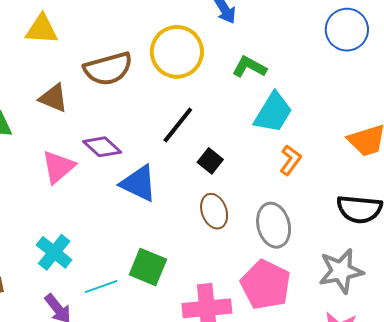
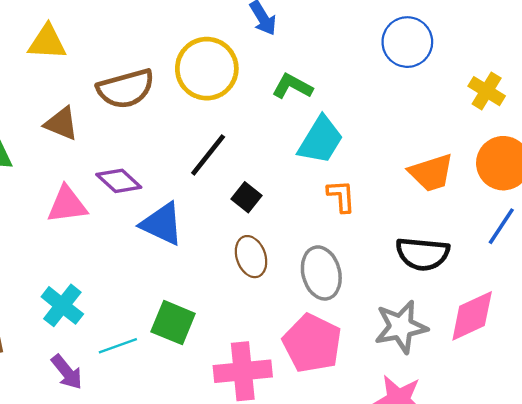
orange L-shape: (291, 160) -> (341, 196), turned -40
pink triangle: (58, 167) -> (67, 205), turned 33

